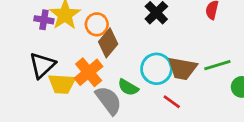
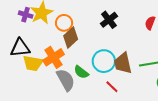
black triangle: (42, 65) -> (20, 48), turned 30
brown trapezoid: (182, 68) -> (123, 63), turned 60

